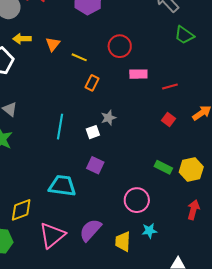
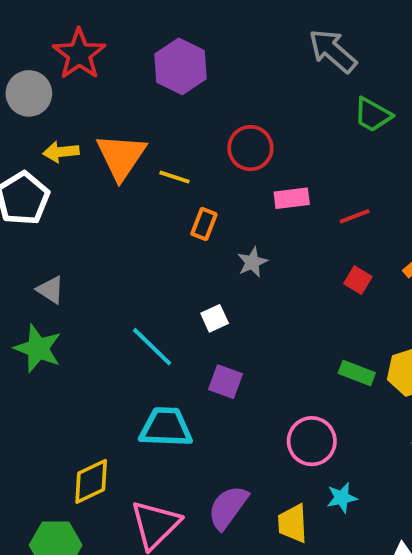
orange triangle: (53, 44) -> (121, 157), size x1.8
gray star: (108, 118) -> (252, 262), moved
cyan line: (60, 127) -> (152, 347), moved, turned -50

